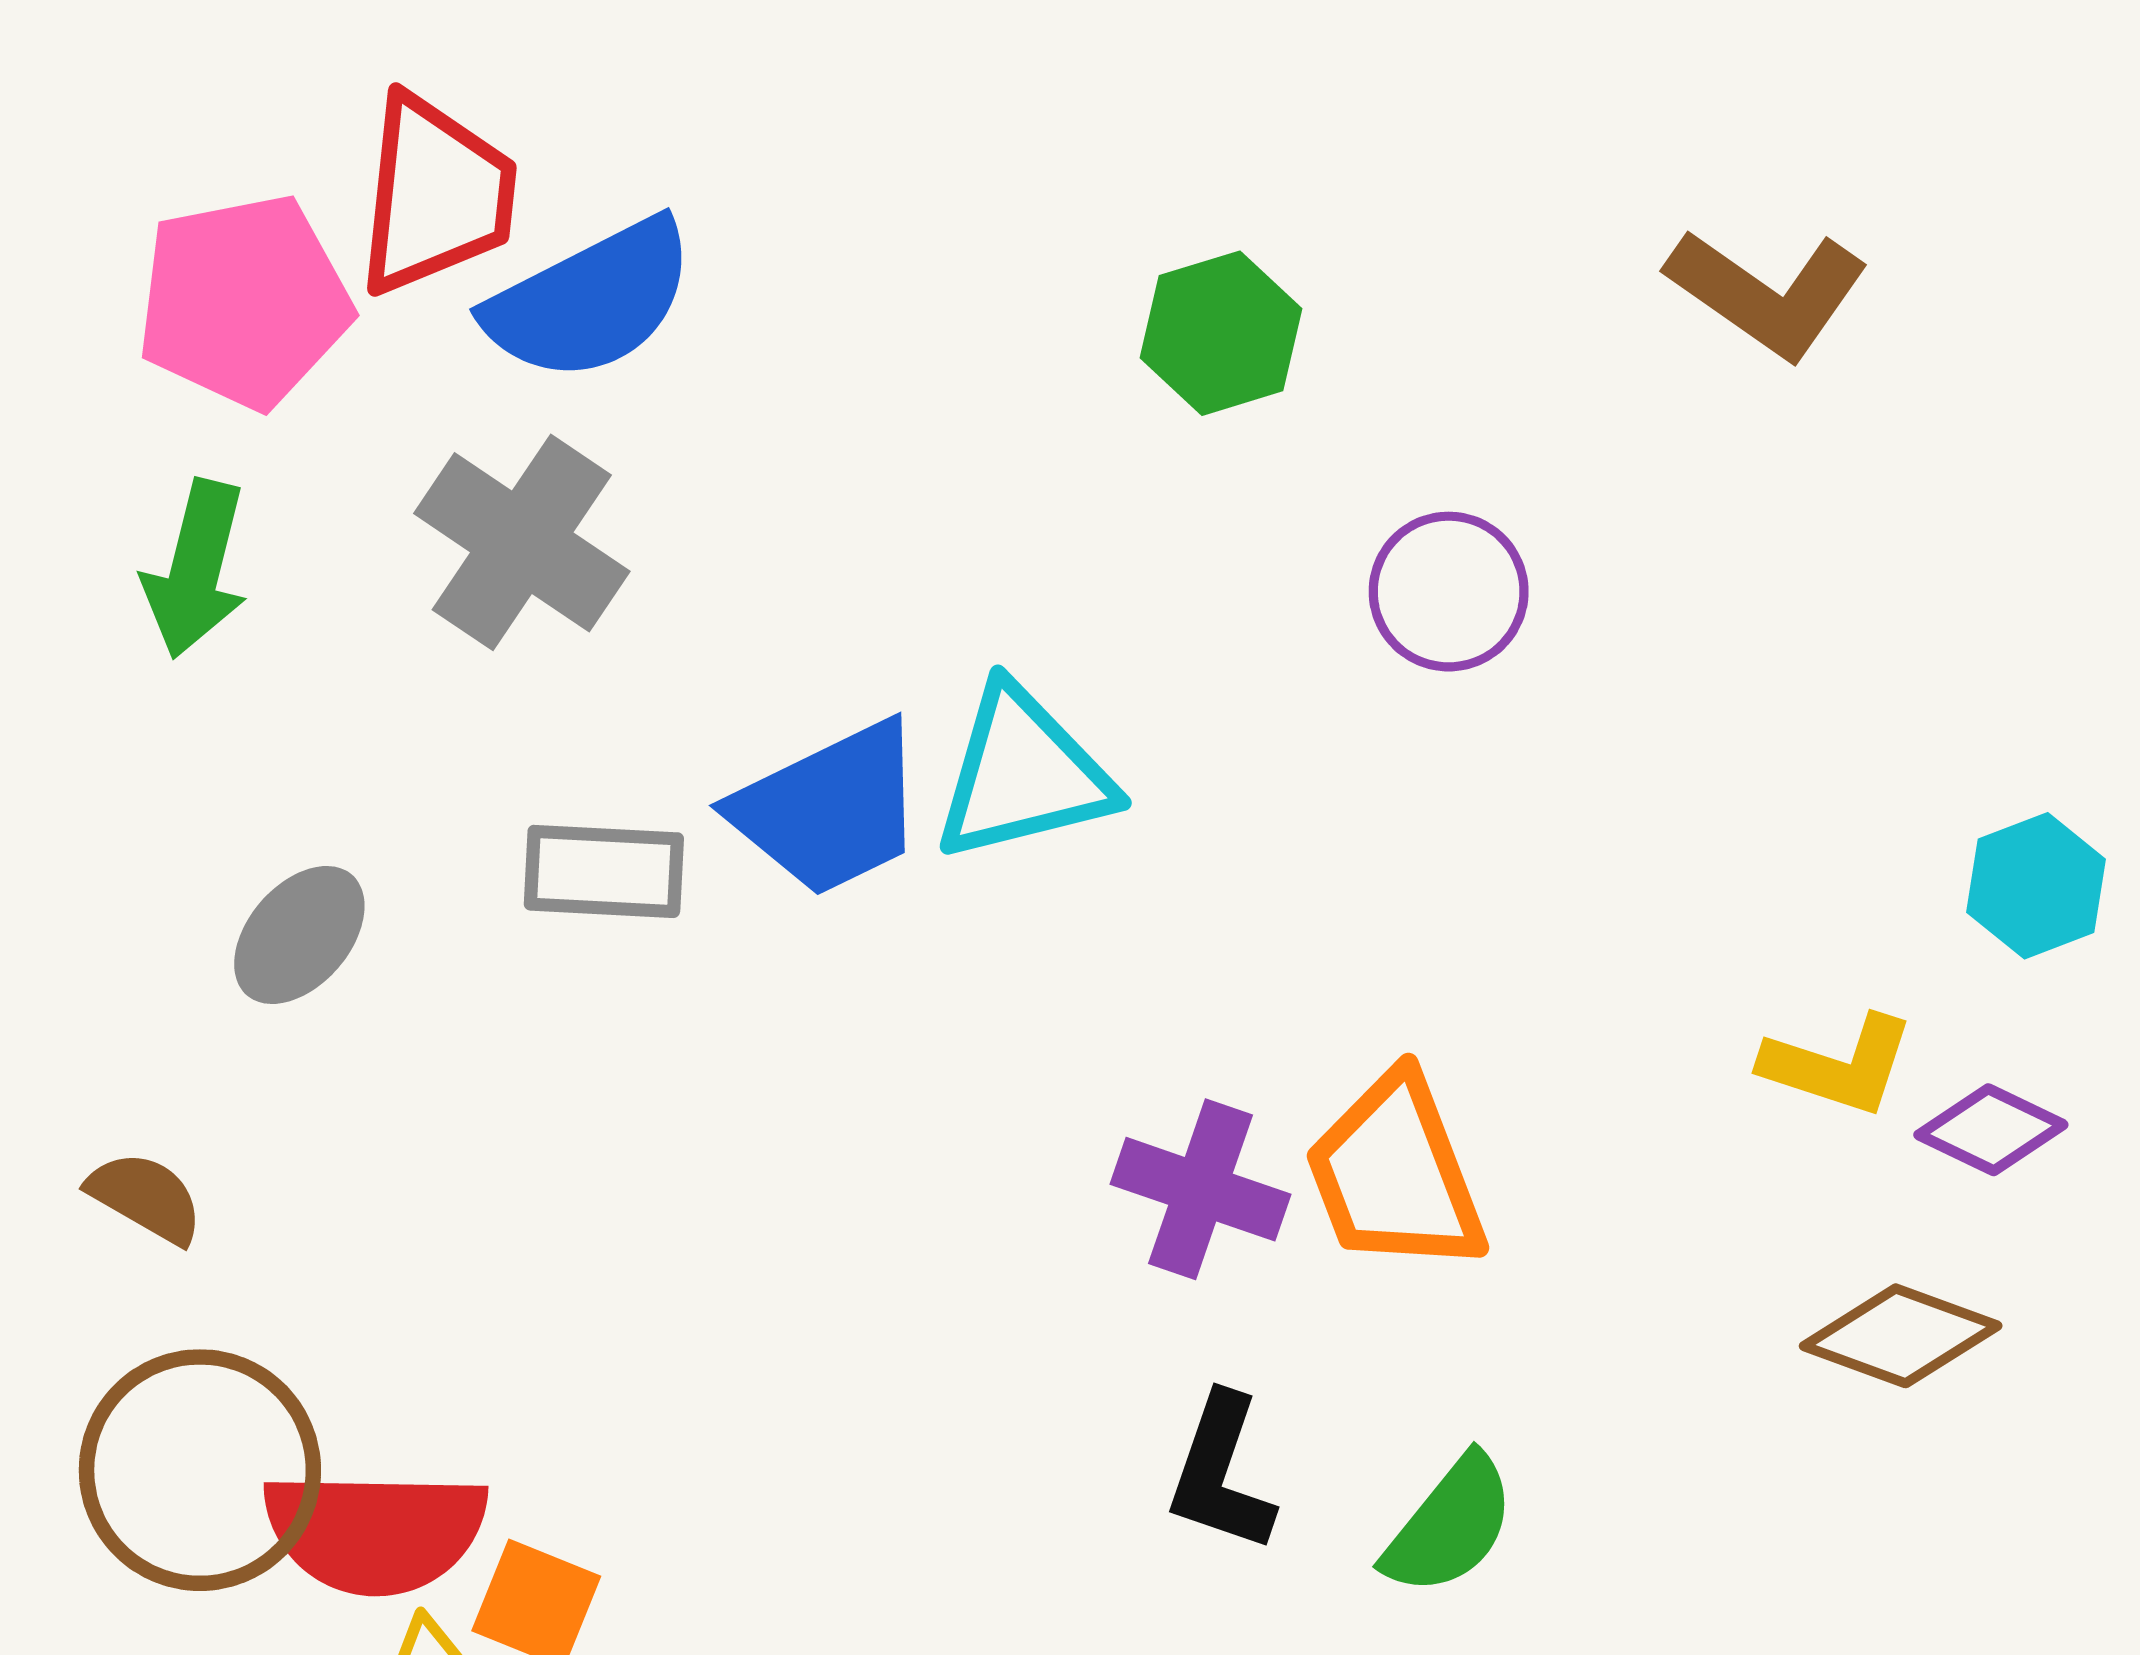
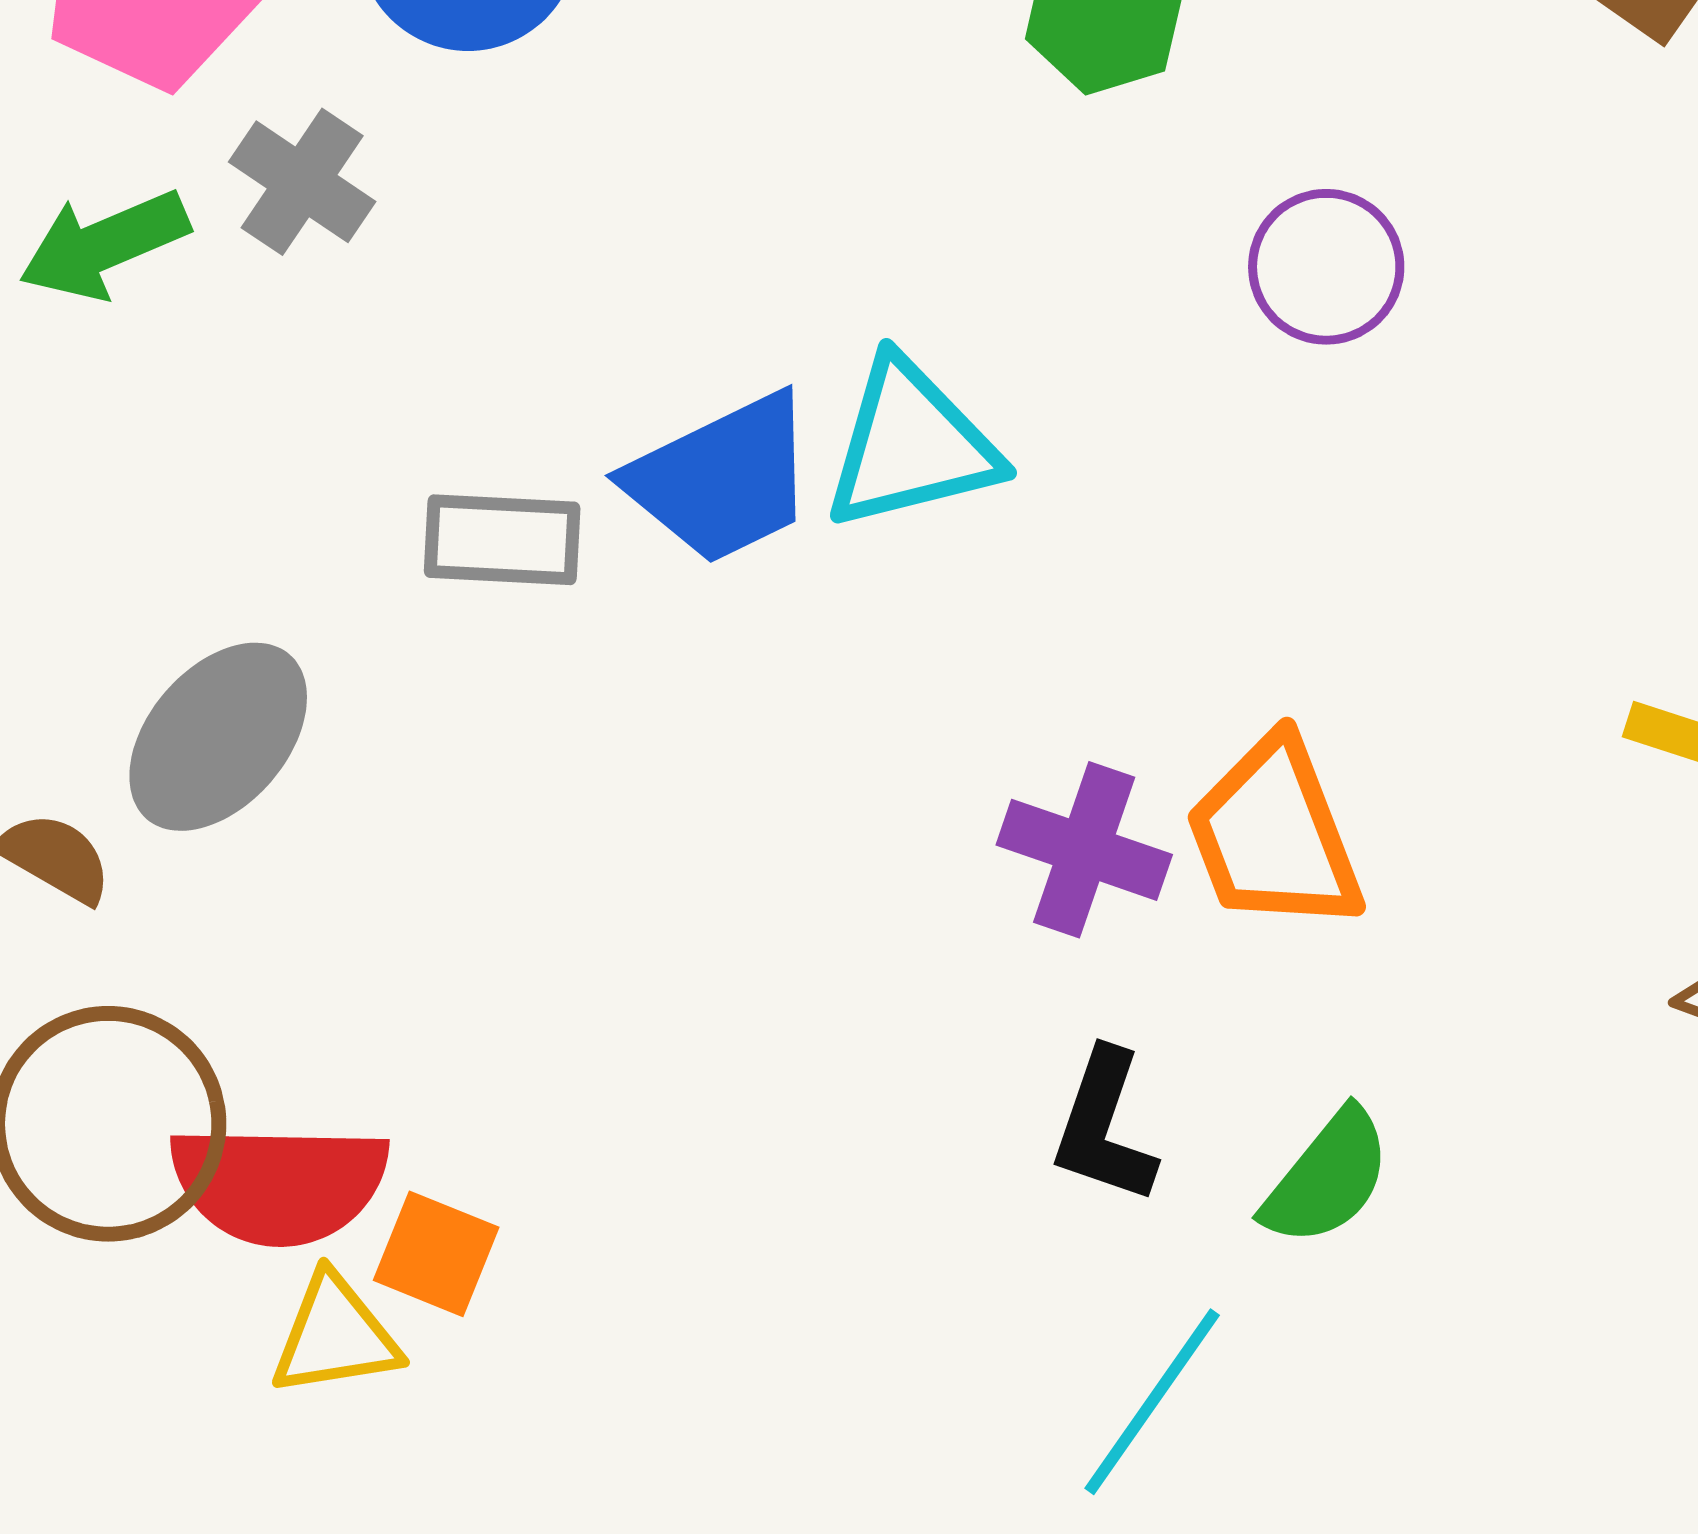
gray cross: (522, 542) -> (302, 182), moved, size x0.7
green arrow: (196, 569) -> (104, 245), turned 53
gray ellipse: (299, 935) -> (218, 737), moved, size x1.4

